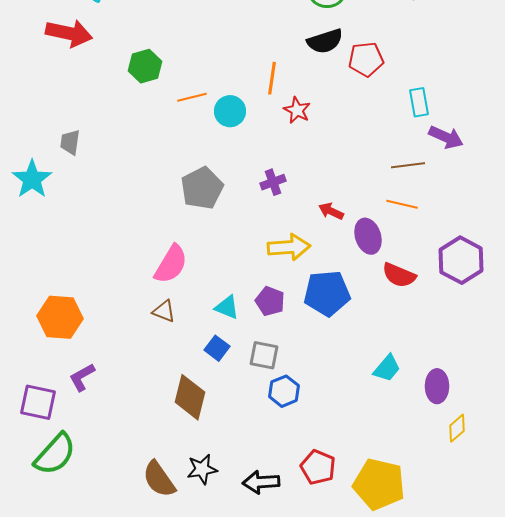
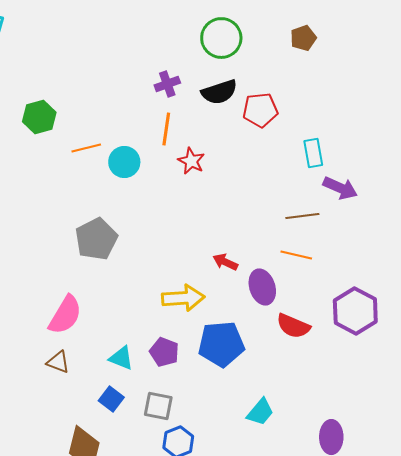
purple cross: (273, 182) -> (167, 84), moved
cyan trapezoid: (387, 368) -> (260, 412), moved

